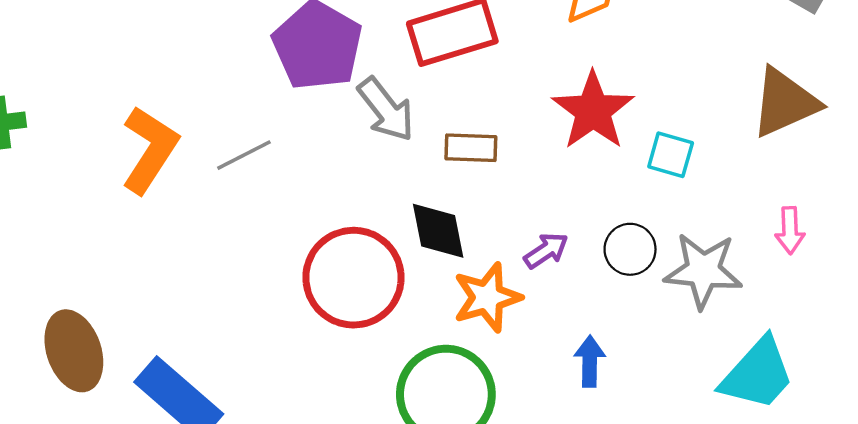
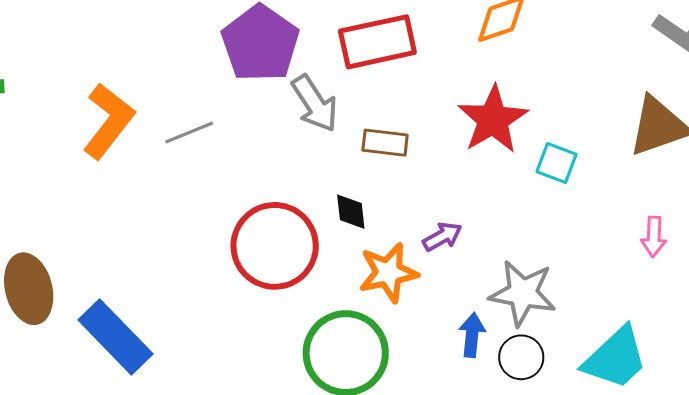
black diamond: (438, 231) -> (351, 212), size x0.7
black circle: (630, 249) -> (521, 357), moved
gray star: (703, 271) -> (523, 293), moved

